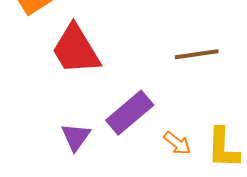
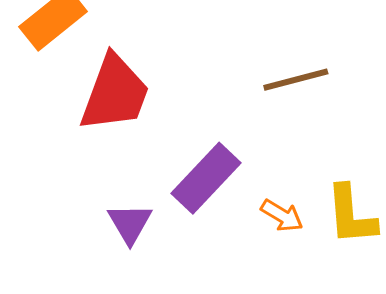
red trapezoid: (76, 50) -> (115, 93), turned -122

